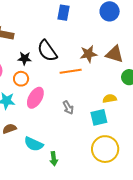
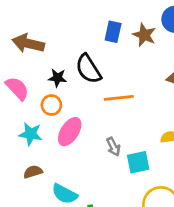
blue rectangle: (64, 13) -> (113, 32), moved
brown star: (88, 54) -> (144, 35), moved, turned 30
cyan square: (99, 117) -> (138, 162), moved

